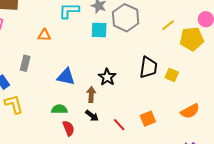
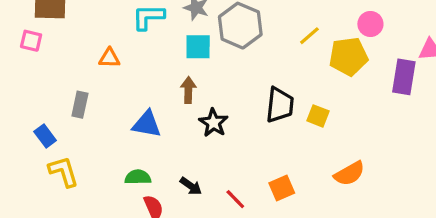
brown arrow: (91, 94) -> (188, 90), moved

